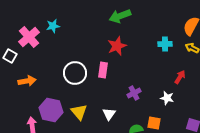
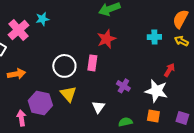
purple cross: (134, 93) -> (123, 86), turned -32
white star: (167, 98) -> (156, 91), size x1.6
yellow triangle: (79, 112) -> (68, 94), moved
orange square: (154, 123) -> (153, 116), moved

